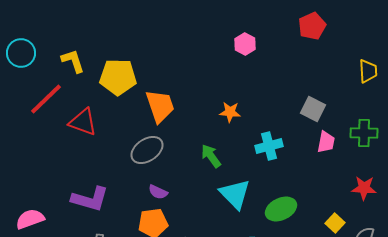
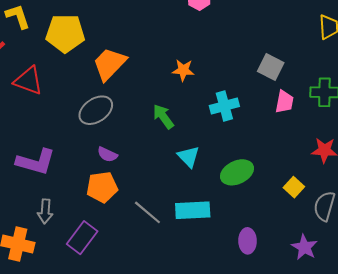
orange trapezoid: (160, 106) -> (110, 64), turned -117
cyan triangle: (235, 194) -> (189, 157), size x0.7

